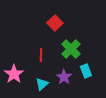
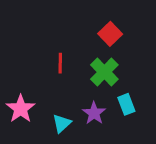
red square: (55, 23) -> (110, 34), moved
red line: (41, 55) -> (60, 63), moved

